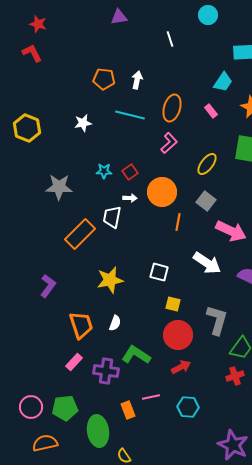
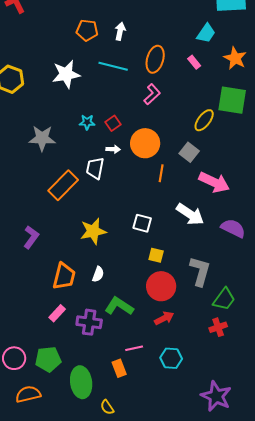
white star: (83, 123) -> (66, 74), size x1.6
yellow ellipse: (207, 164) -> (204, 120), moved
orange trapezoid: (81, 325) -> (64, 276), turned 32
orange rectangle: (128, 410) -> (119, 368), moved

